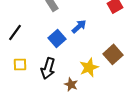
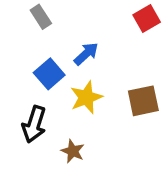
brown square: (113, 54) -> (143, 101), turned 30
yellow star: (89, 67) -> (86, 97), moved

